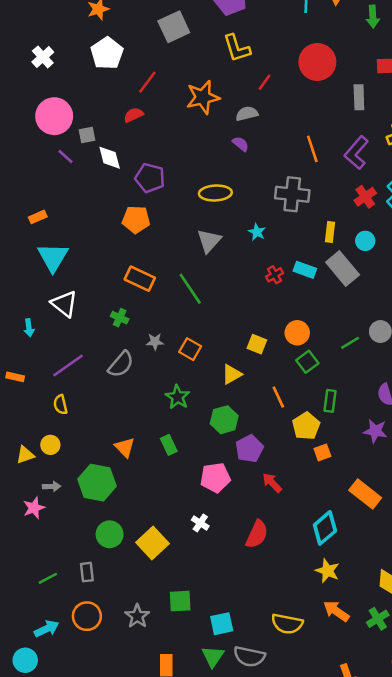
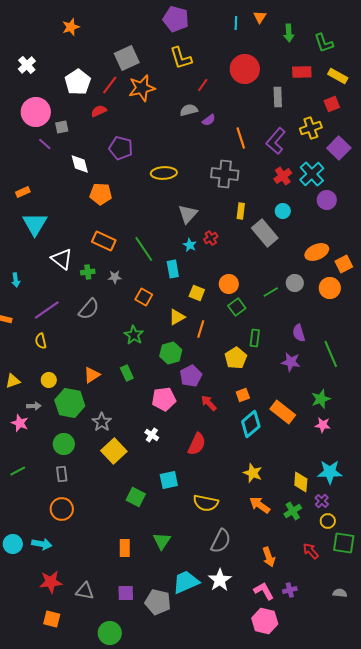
gray square: (174, 27) -> (127, 58), moved
white pentagon: (107, 53) -> (78, 82), moved
orange star: (203, 97) -> (142, 88), moved
purple semicircle: (241, 144) -> (209, 120), moved, turned 104
white diamond: (110, 158) -> (80, 164), moved
purple pentagon: (150, 178) -> (121, 148), moved
cyan star: (257, 232) -> (190, 245), moved
yellow rectangle: (330, 232) -> (241, 211), moved
gray triangle: (209, 241) -> (188, 214), moved
cyan rectangle: (305, 270) -> (173, 269), moved, turned 60
white triangle: (64, 304) -> (62, 259), moved
green cross: (120, 318) -> (88, 272), turned -32
gray star: (155, 342) -> (115, 277), moved
orange line: (278, 397) -> (201, 329), moved, turned 42
yellow circle: (50, 445) -> (49, 380), moved
orange triangle: (125, 447) -> (92, 375), turned 42
orange square: (322, 452) -> (243, 395), moved
pink star: (34, 508) -> (20, 423), turned -30
cyan diamond: (325, 528) -> (251, 424), moved
green circle: (110, 534) -> (64, 444), moved
green line: (48, 578) -> (18, 471), moved
green square: (180, 601) -> (136, 497), turned 30
gray star: (137, 616) -> (102, 422), moved
cyan square: (222, 624) -> (169, 480), moved
yellow semicircle: (287, 624) -> (206, 503), moved
cyan arrow: (47, 629) -> (42, 544), moved, turned 36
gray semicircle: (249, 656) -> (221, 541), moved, turned -75

